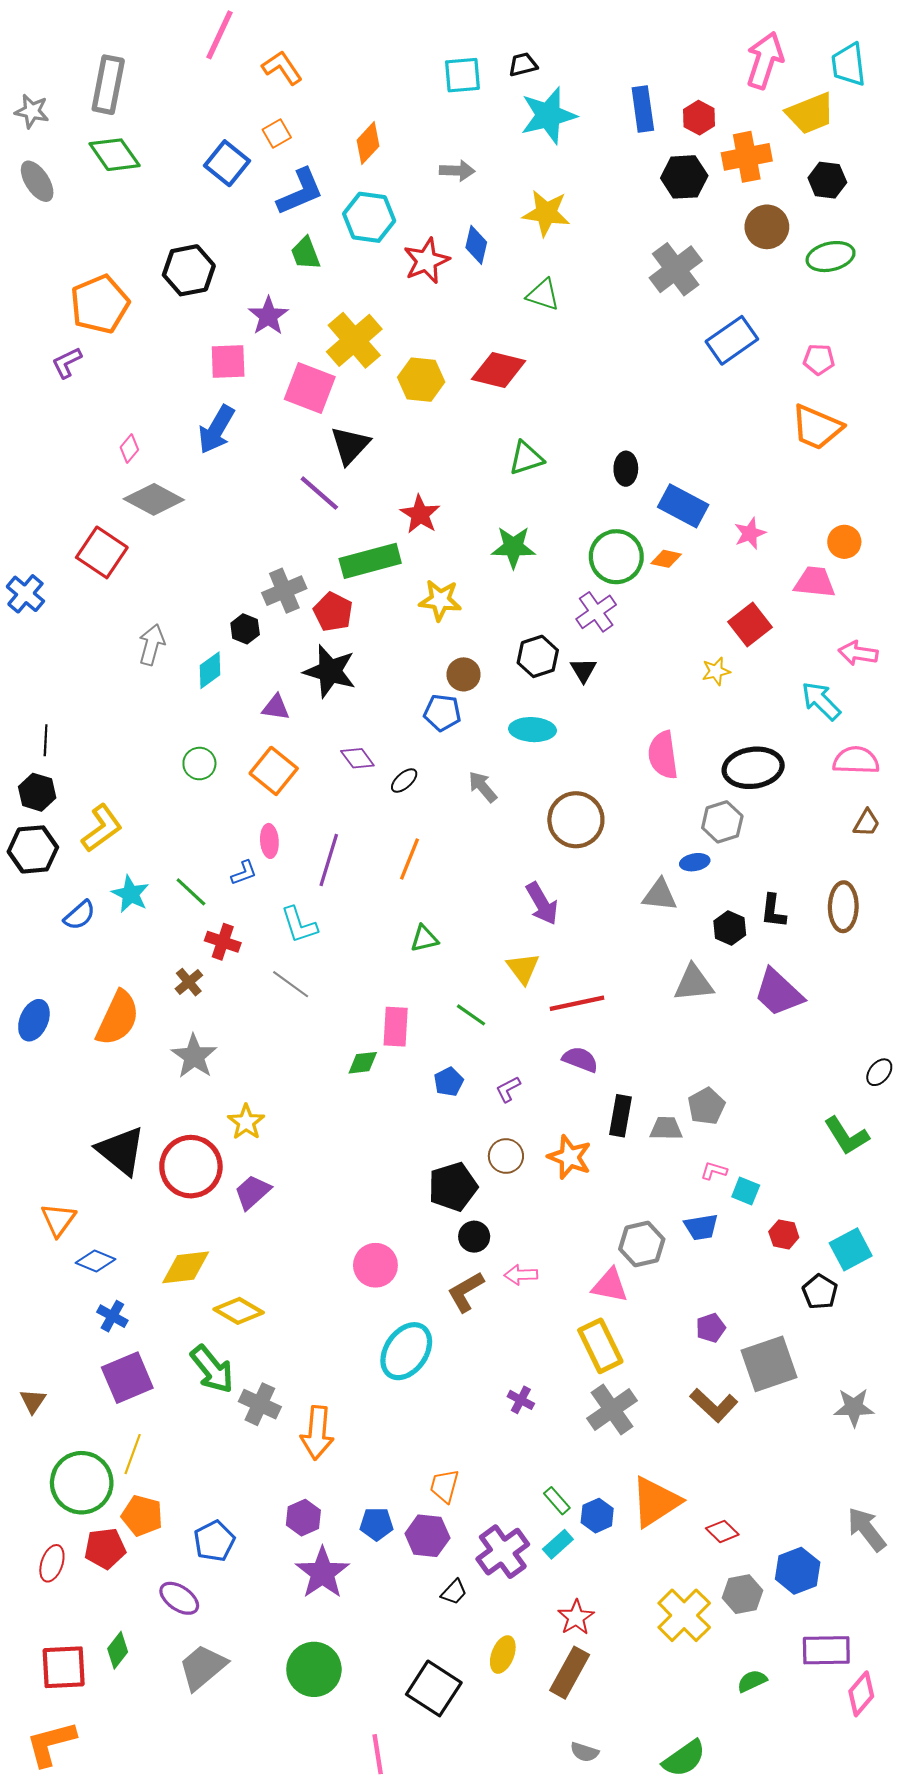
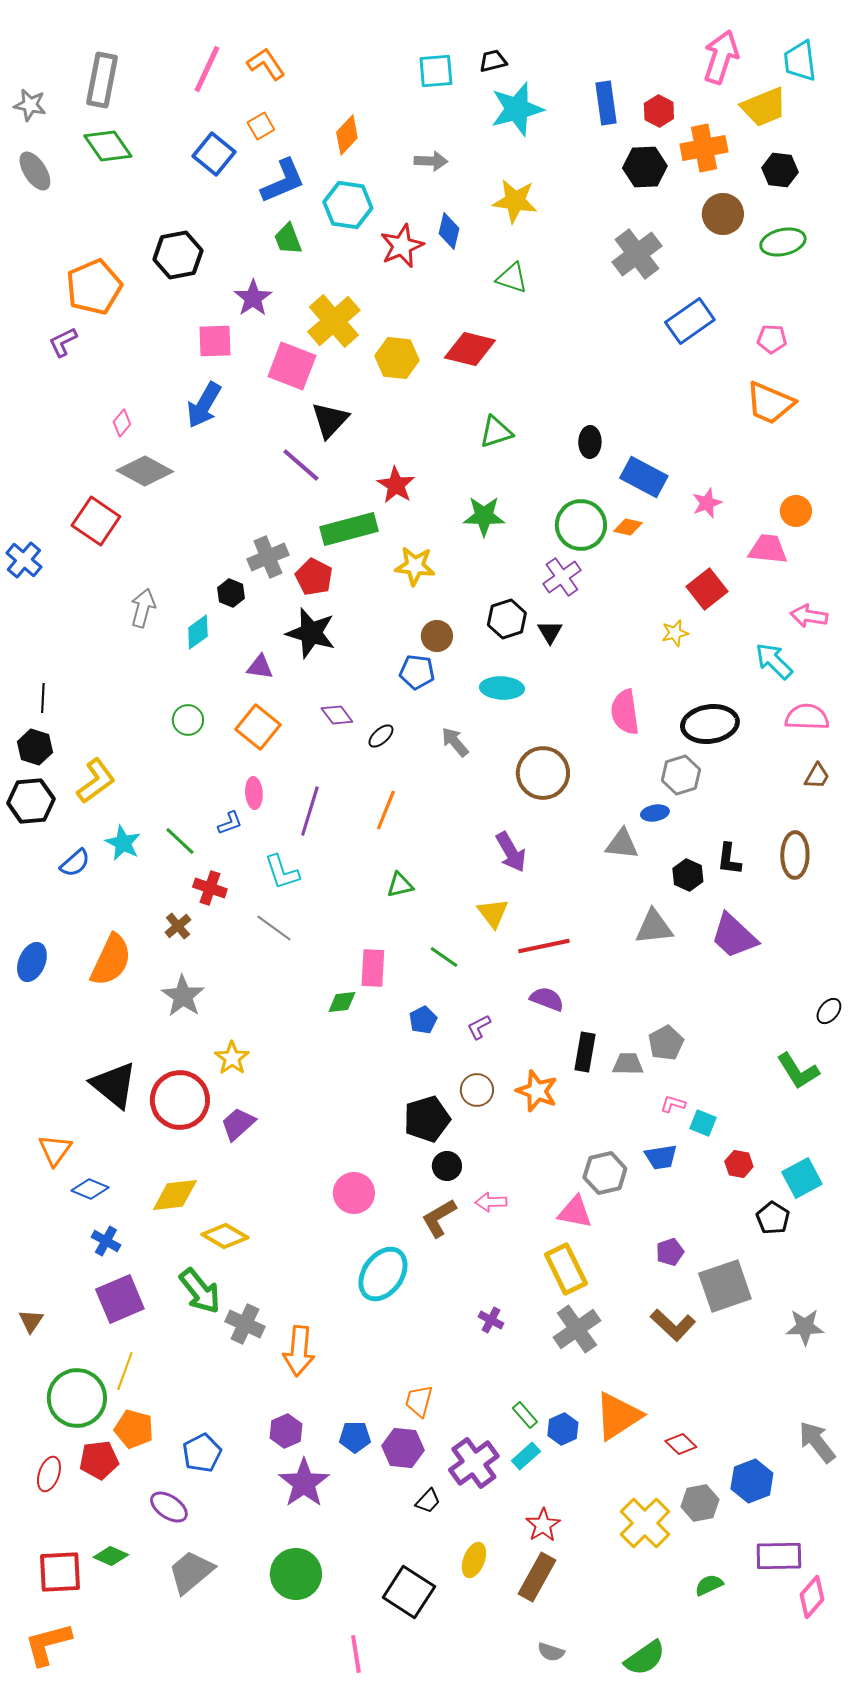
pink line: (220, 35) -> (207, 69), moved
green diamond: (118, 1650) -> (111, 1556), turned 76

